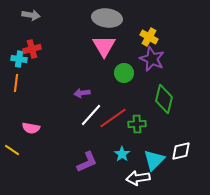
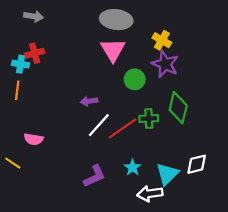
green cross: (137, 124) -> (149, 119), moved

